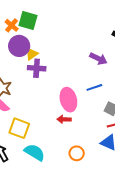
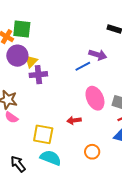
blue line: (94, 87) -> (83, 66), moved
pink ellipse: (68, 100) -> (95, 98), moved
yellow square: (19, 128) -> (43, 134), moved

